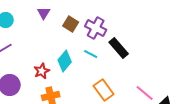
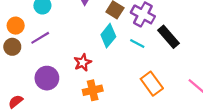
cyan diamond: (65, 61) -> (108, 36), moved

